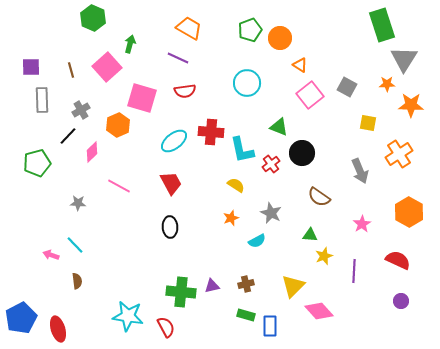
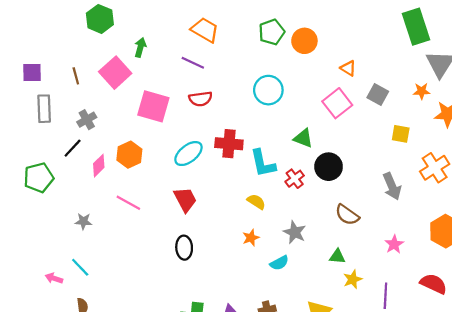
orange triangle: (300, 65) -> (348, 68), moved
orange hexagon: (118, 125) -> (129, 155), moved

